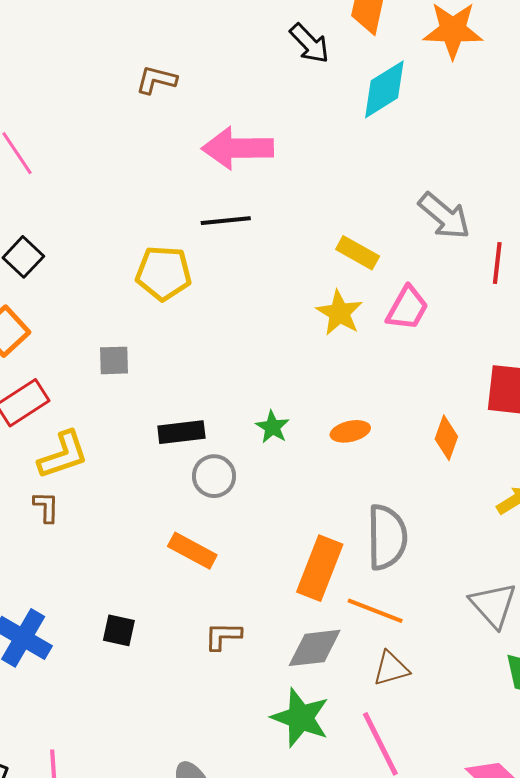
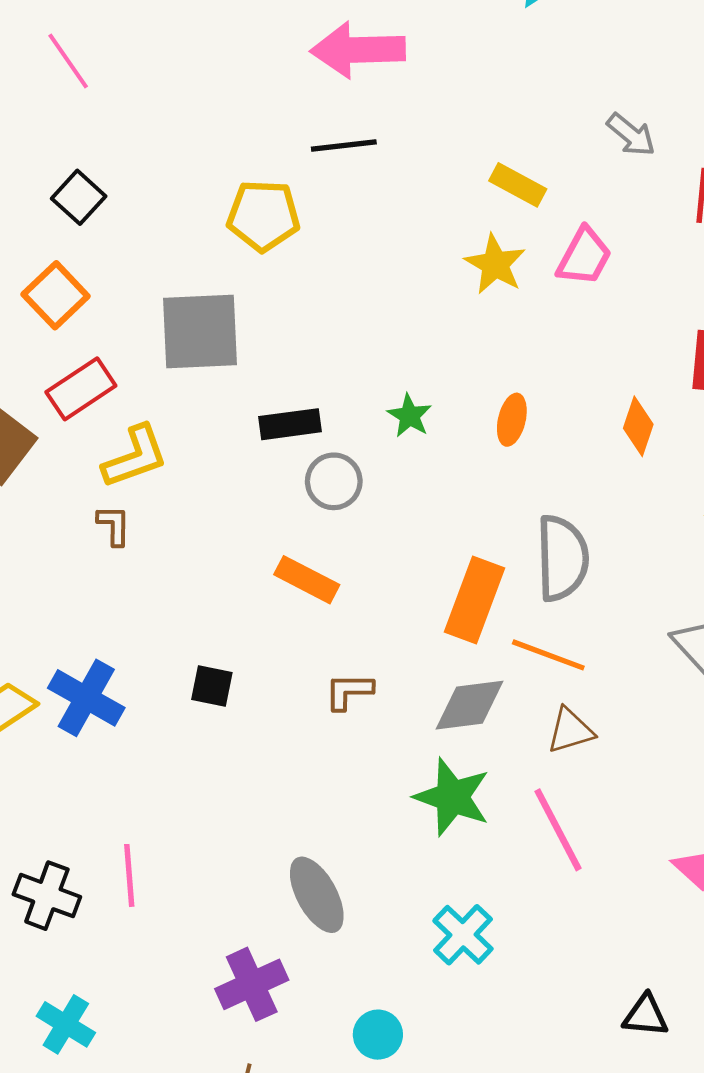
gray arrow: (444, 216) -> (631, 135), size x0.7
gray square: (114, 360) -> (200, 331), size x2.0
orange ellipse: (350, 431) -> (512, 420), turned -63

